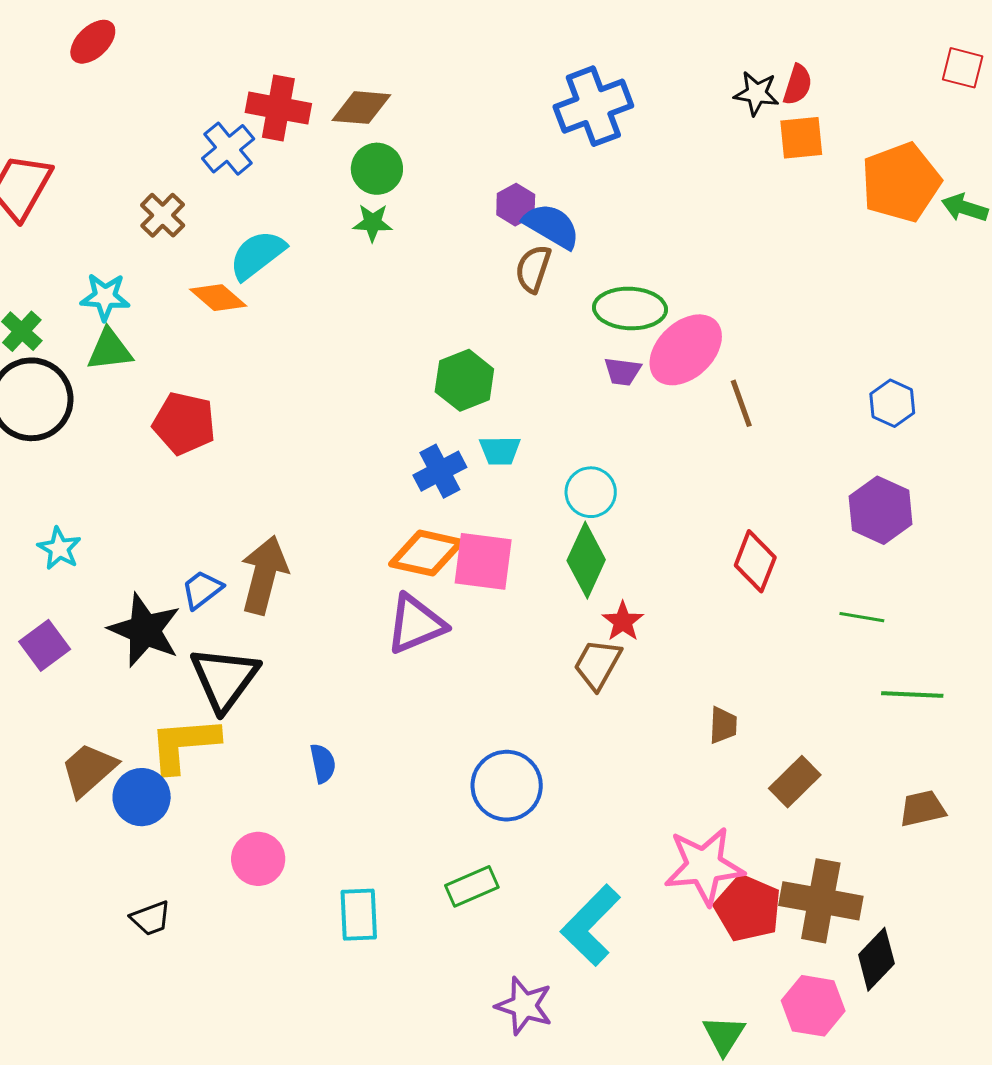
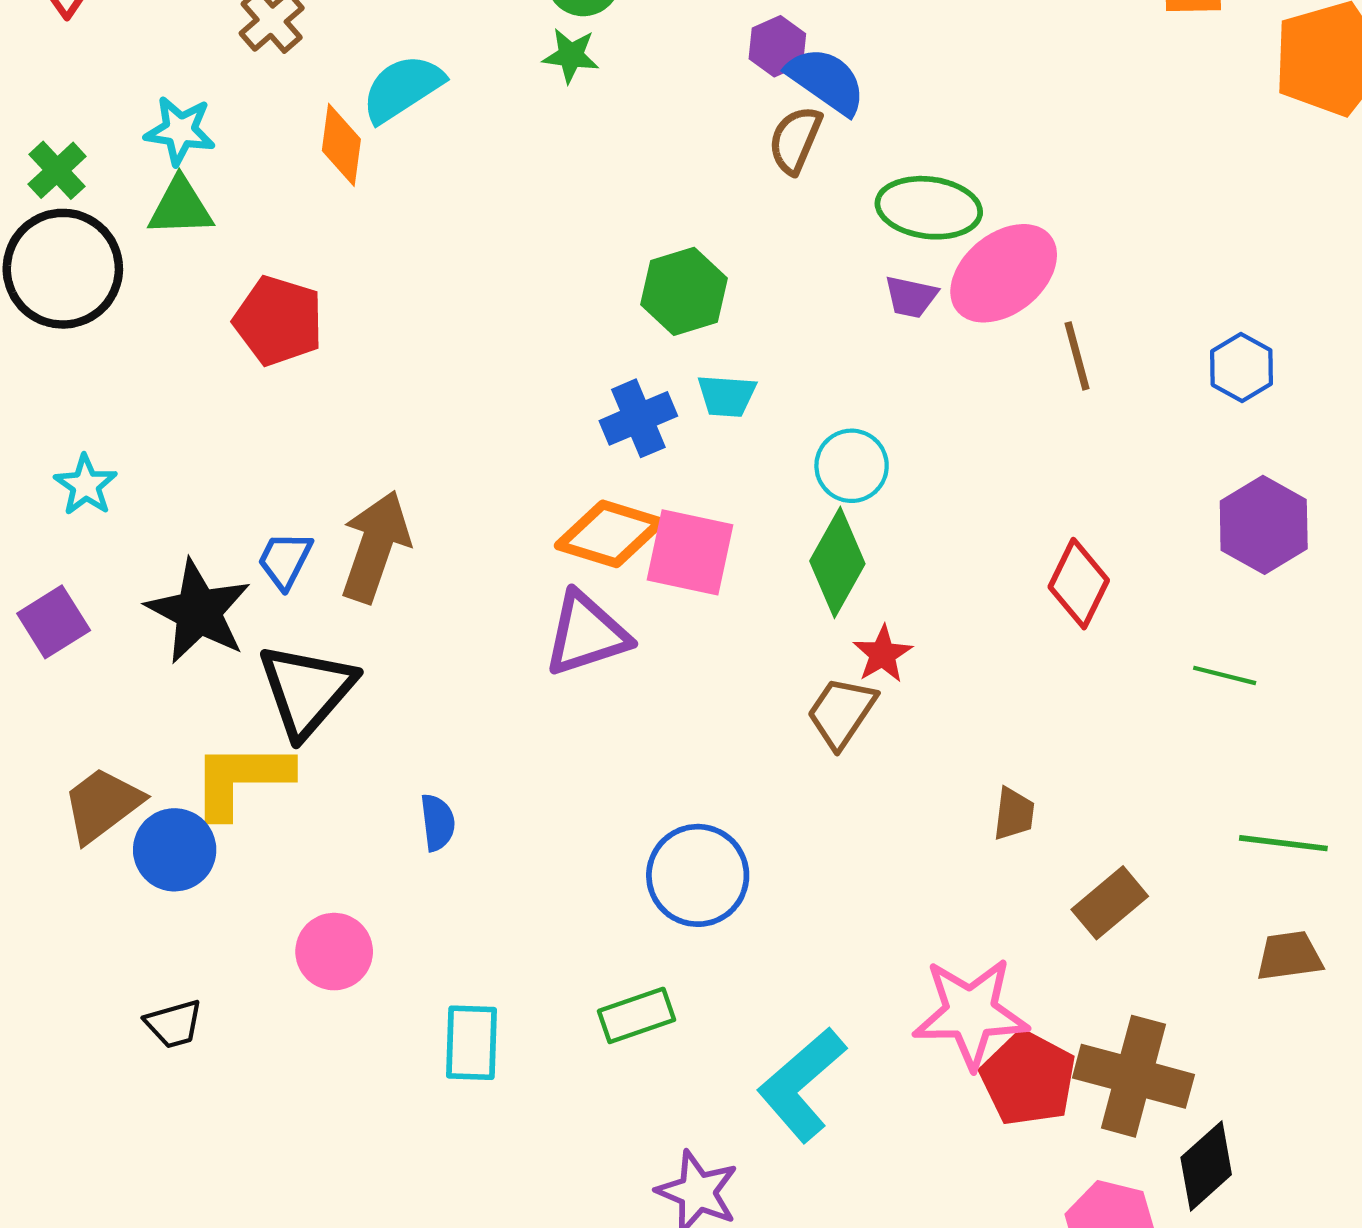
orange diamond: (218, 298) -> (341, 145), turned 52
blue hexagon: (892, 403) -> (1242, 367), moved
blue trapezoid: (202, 589) -> (285, 560), turned -30
green line: (912, 694) -> (1283, 843), moved

